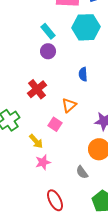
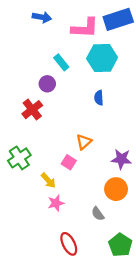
purple circle: (48, 51) -> (47, 84), moved
blue semicircle: (83, 74) -> (99, 98), moved
red cross: (37, 89) -> (32, 110), moved

